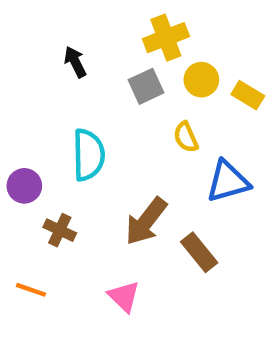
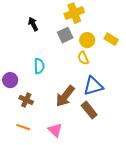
yellow circle: (201, 80) -> (87, 40), moved
cyan semicircle: (89, 155) -> (39, 66), size x0.7
blue triangle: (228, 181) -> (93, 86), moved
orange line: (31, 290) -> (23, 127), moved

